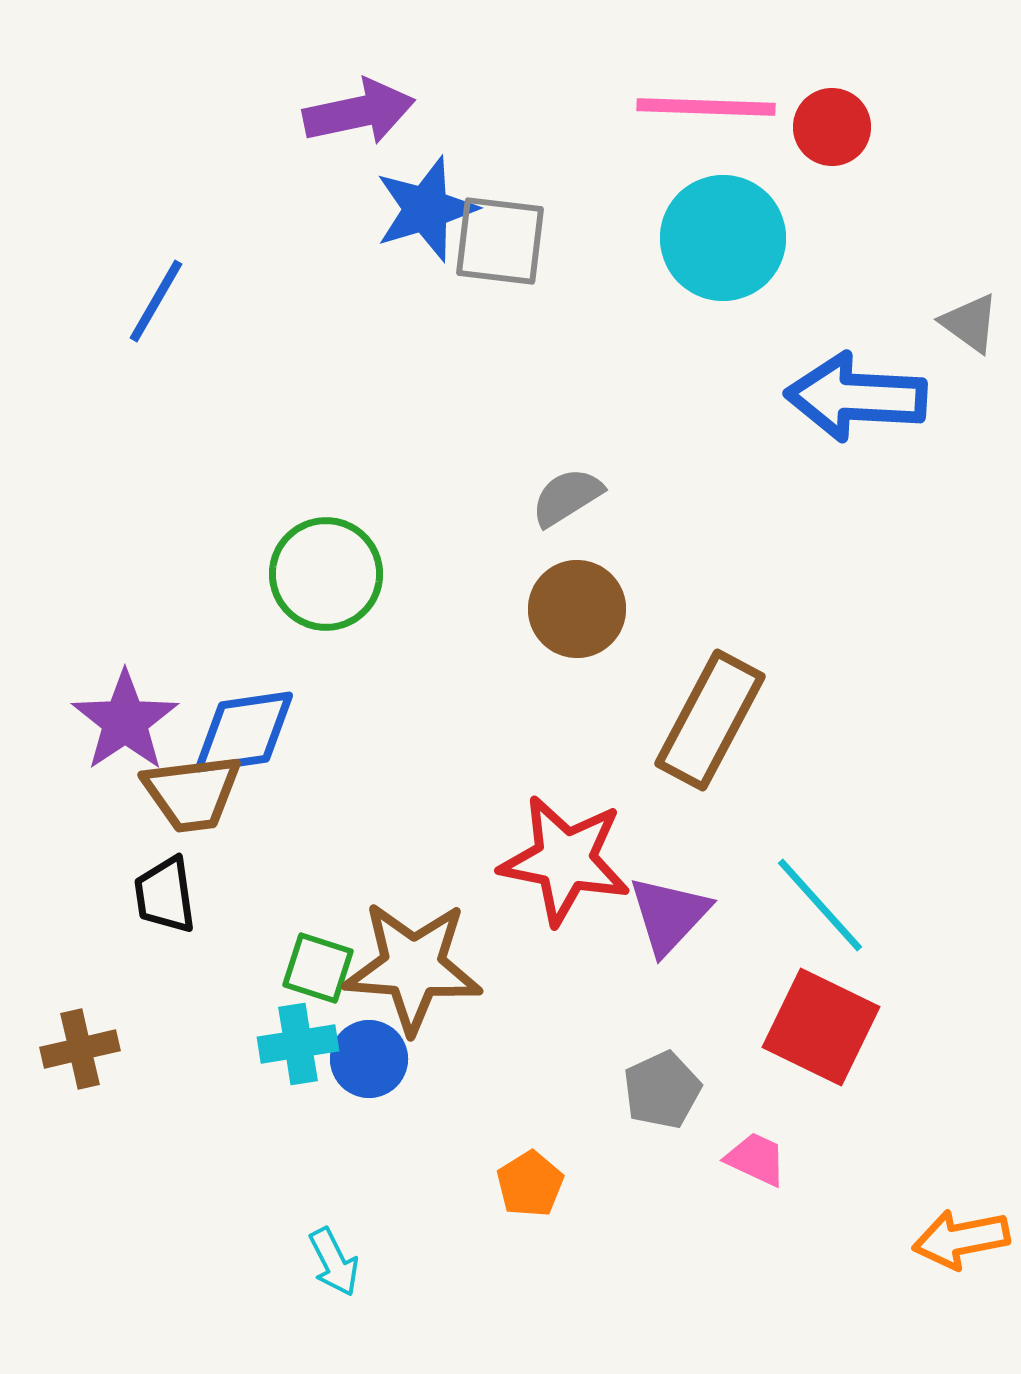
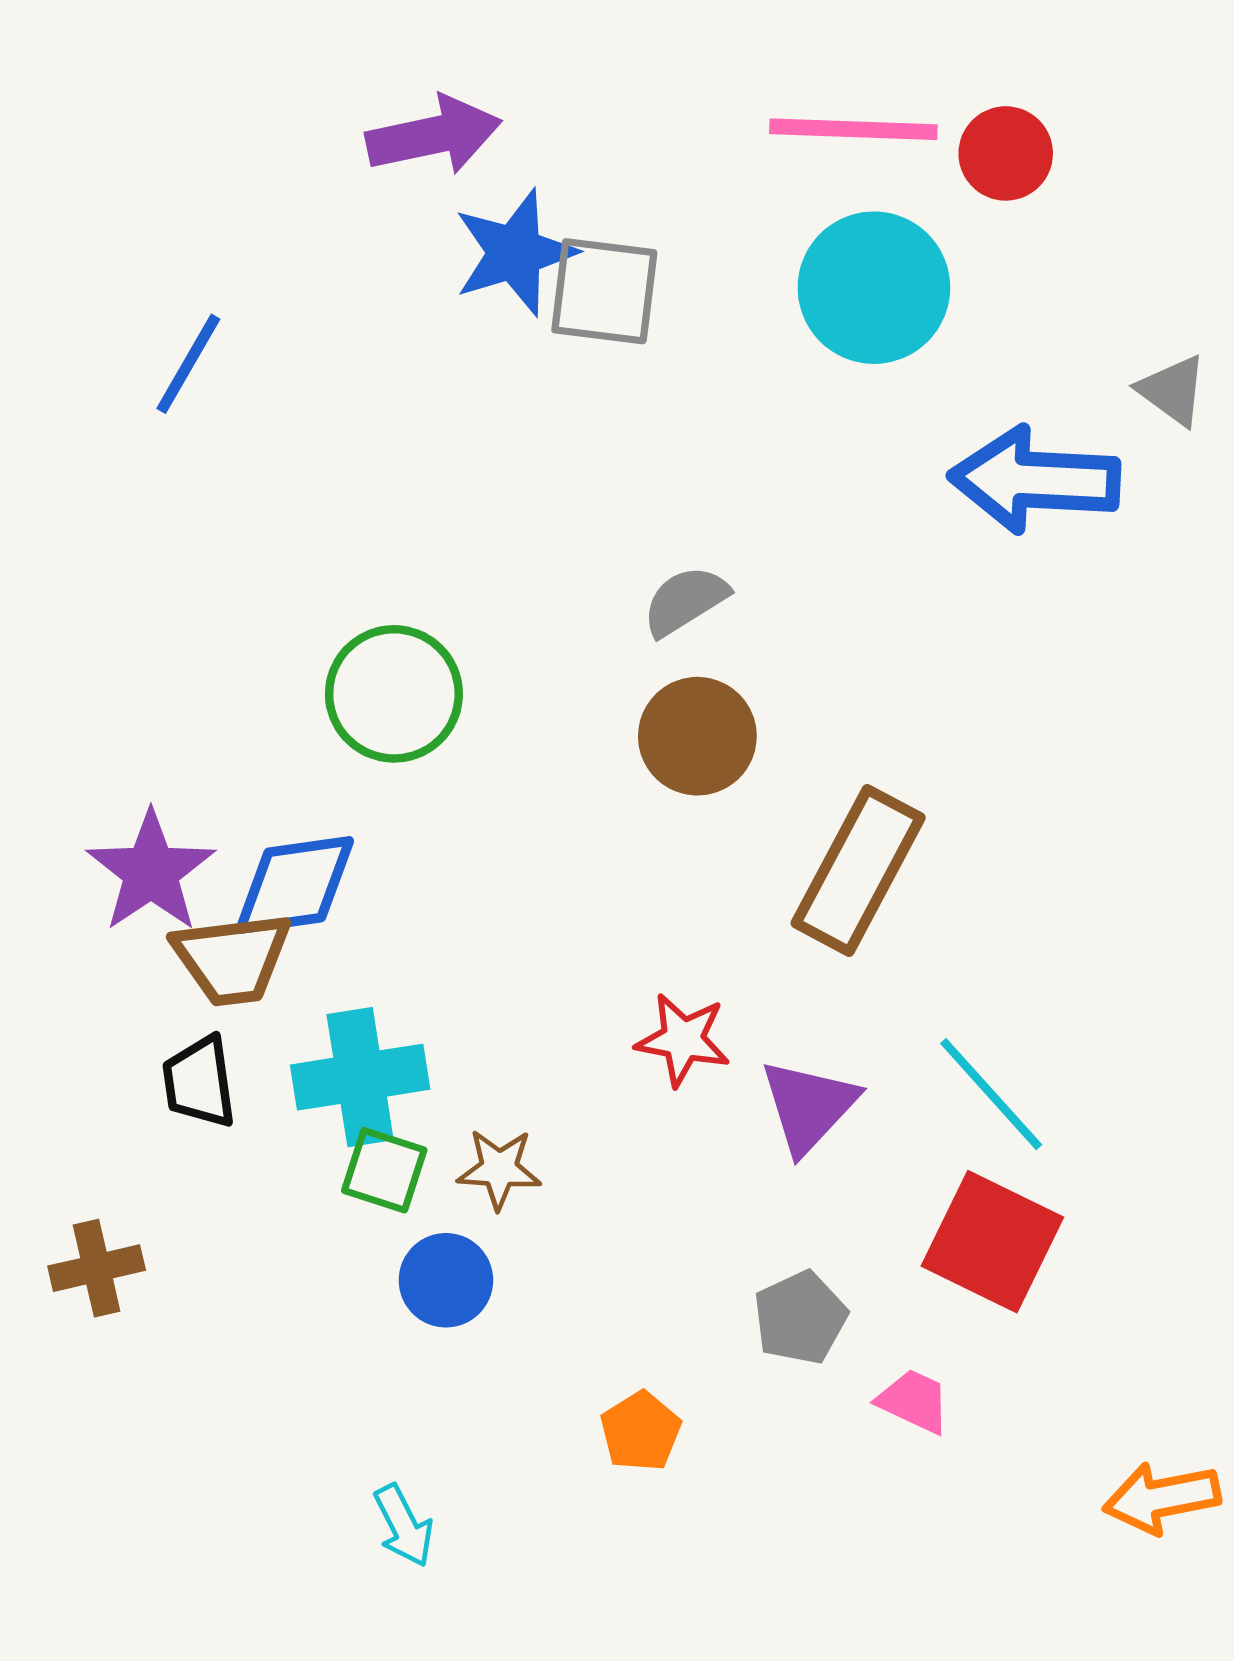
red star: (565, 860) -> (683, 1040), size x0.6
brown star: (413, 967) -> (499, 1169), size x0.5
cyan cross: (298, 1044) -> (360, 1077), moved, size x1.4

